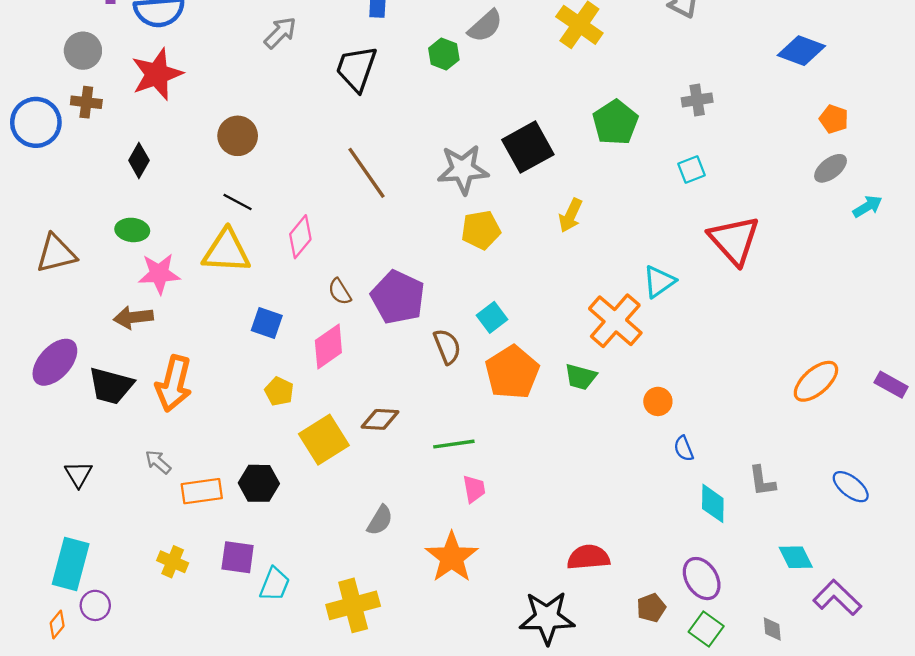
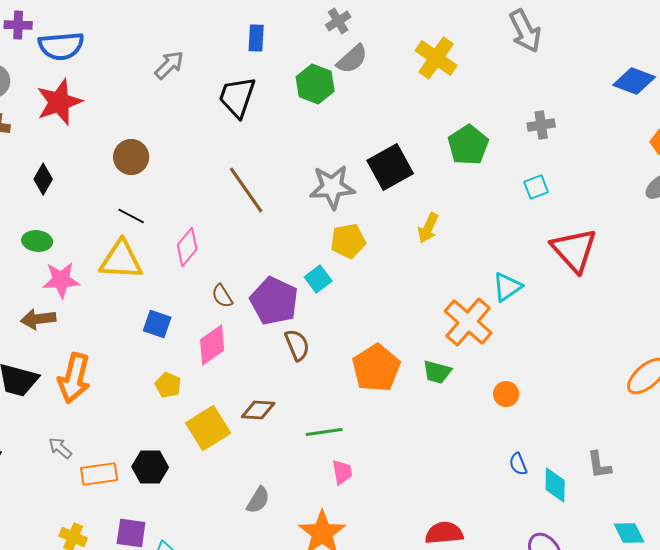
green hexagon: (444, 54) -> (315, 84), size x1.4
cyan square: (492, 317) -> (318, 279), moved
brown semicircle: (447, 347) -> (297, 345), moved
blue semicircle: (684, 449) -> (518, 464), moved

